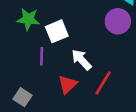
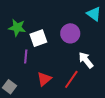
purple circle: (118, 21) -> (70, 33), moved
white arrow: (81, 60) -> (86, 60), moved

